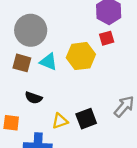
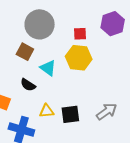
red square: (107, 38) -> (80, 34), moved
cyan triangle: (48, 62) -> (48, 68), moved

